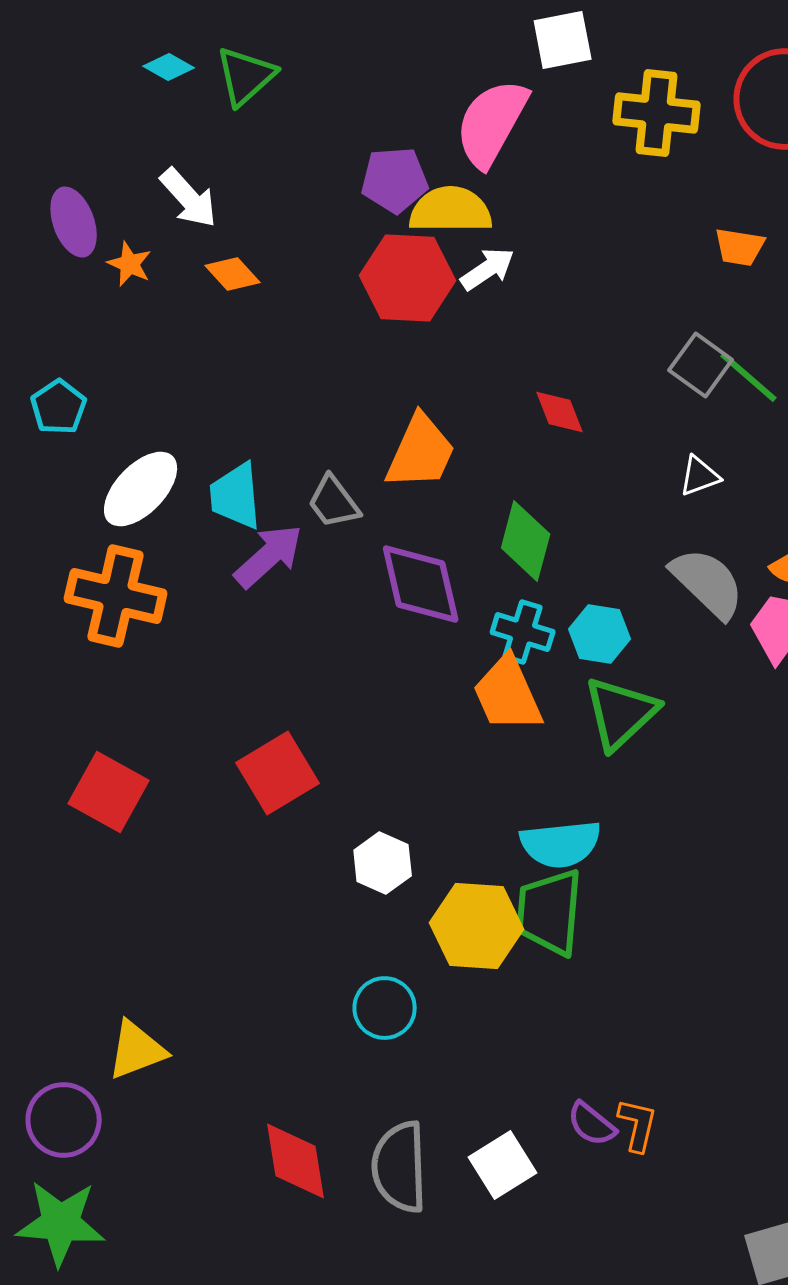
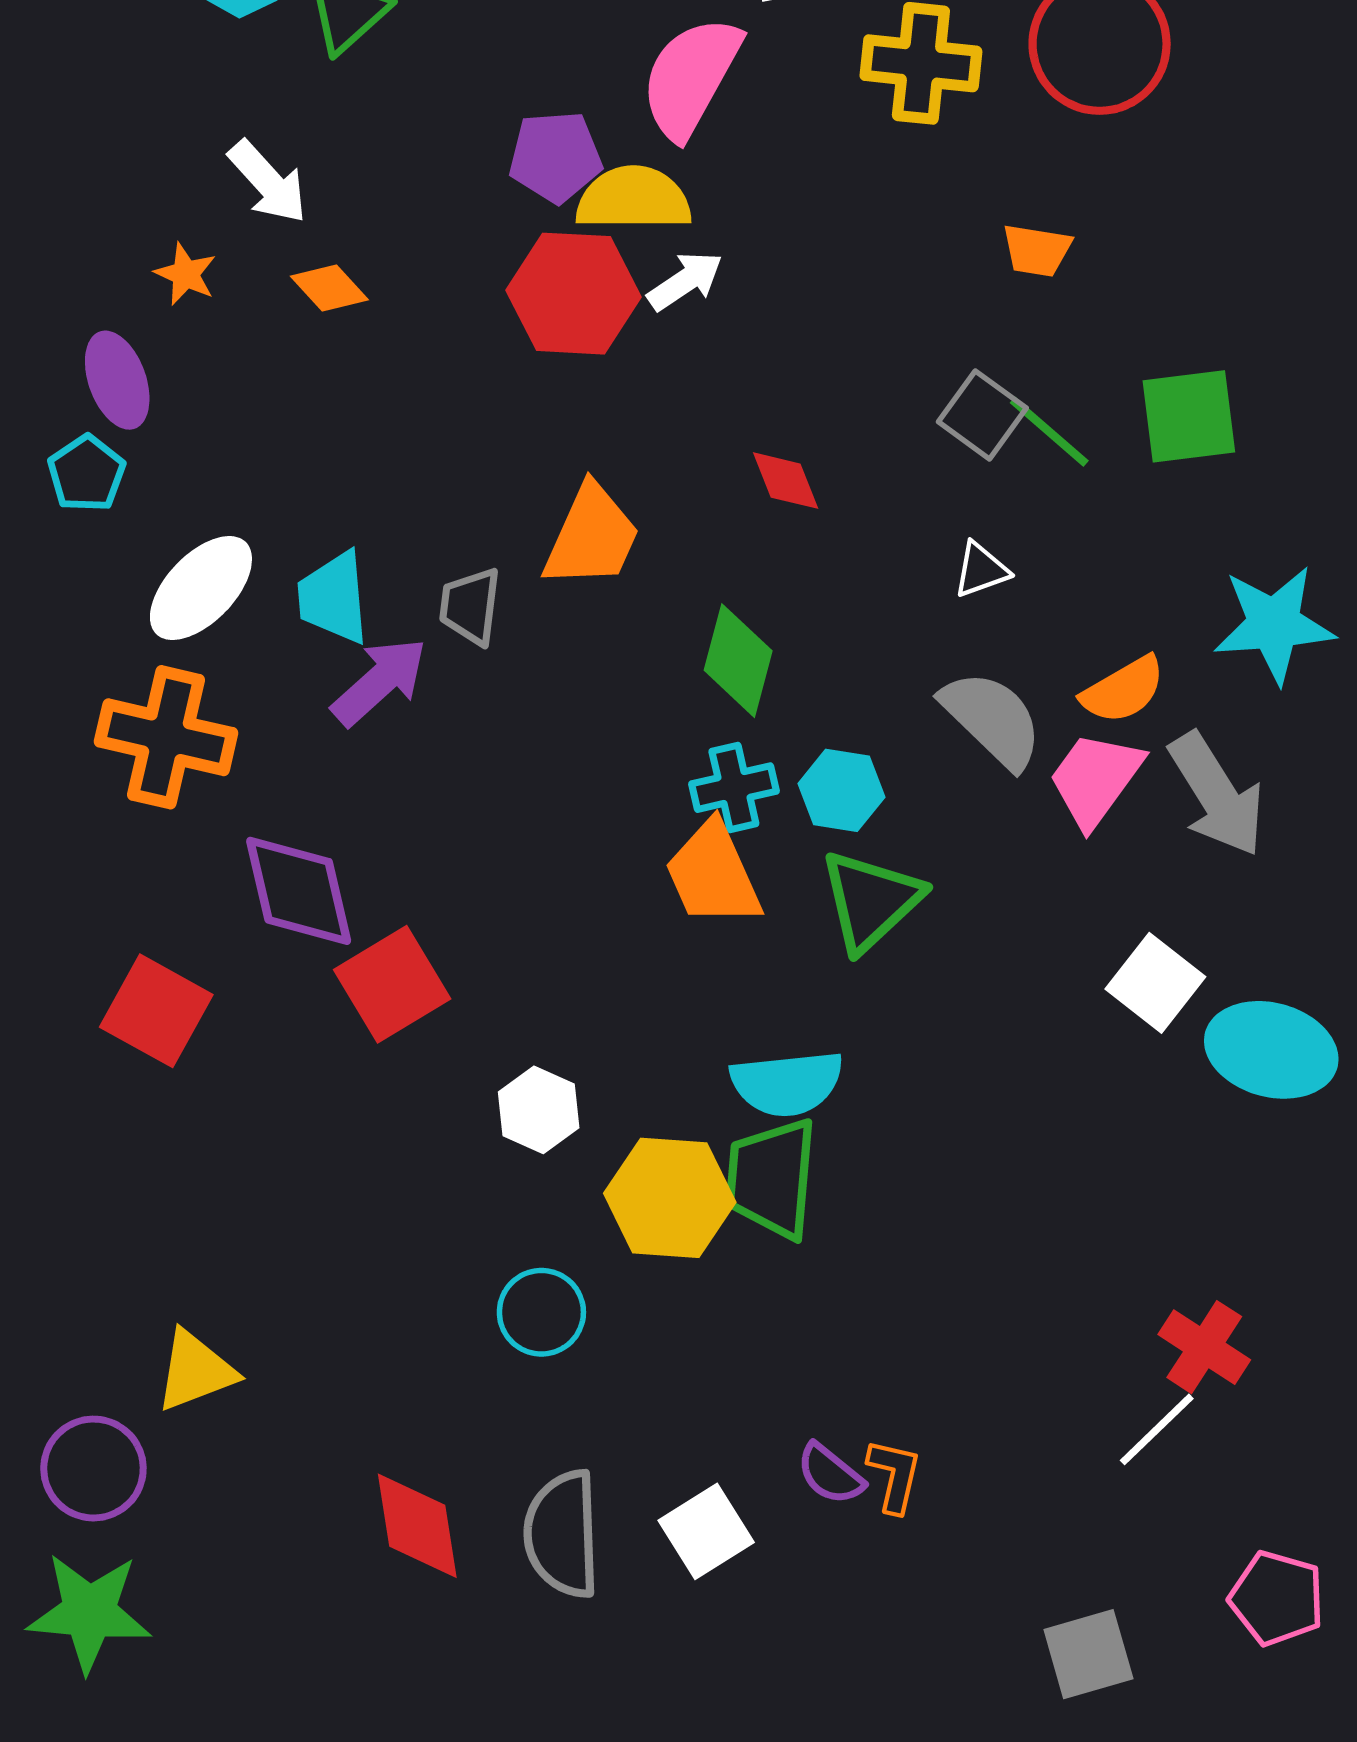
purple ellipse: (74, 222) -> (117, 380), moved
gray trapezoid: (334, 502) -> (470, 606), turned 44
purple diamond: (421, 584) -> (299, 891), moved
cyan cross: (523, 632) -> (734, 788), turned -30

